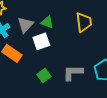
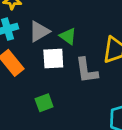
gray L-shape: (73, 73) -> (87, 70), moved, turned -115

